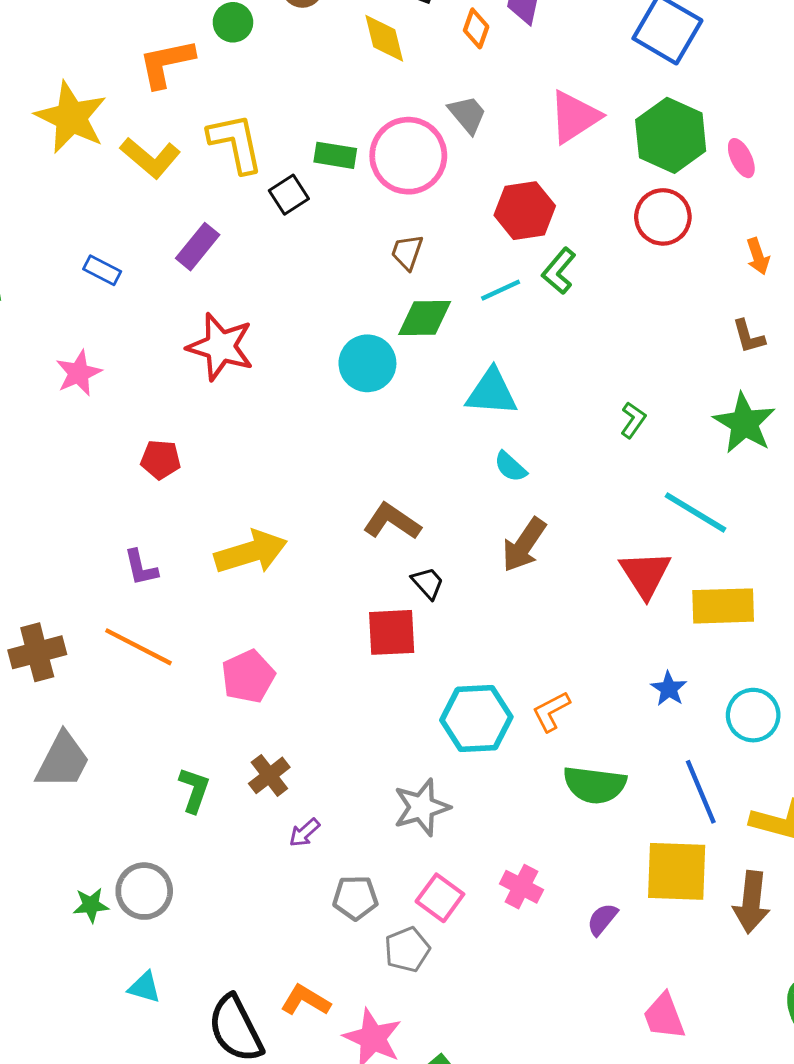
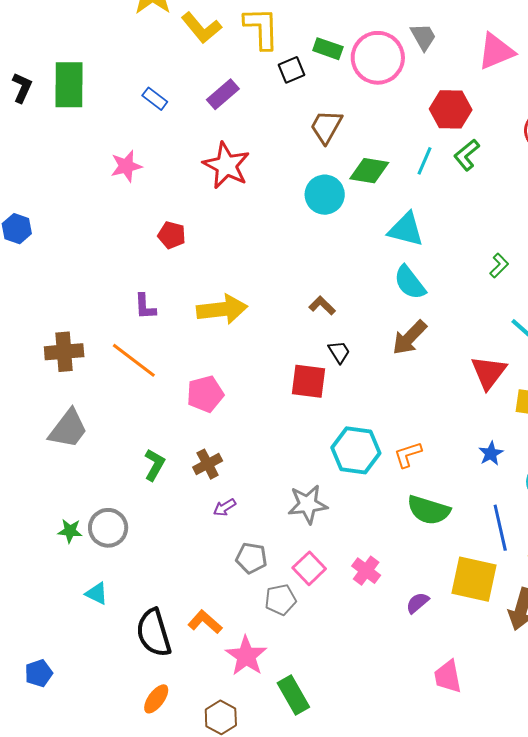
brown trapezoid: (407, 252) -> (326, 127), moved, size x1.4
cyan line: (501, 290) -> (424, 161), turned -52
cyan semicircle: (510, 467) -> (410, 283), size x1.5
brown L-shape: (392, 521) -> (322, 306), size x0.7

